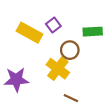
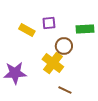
purple square: (53, 25) -> (49, 23), turned 32
yellow rectangle: (29, 33) -> (27, 30), size x0.7

